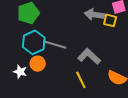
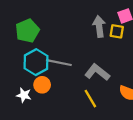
gray arrow: (94, 15) -> (99, 26), turned 78

